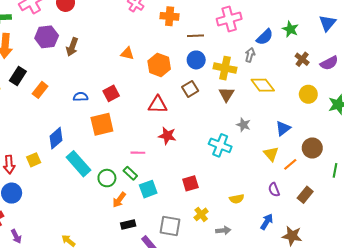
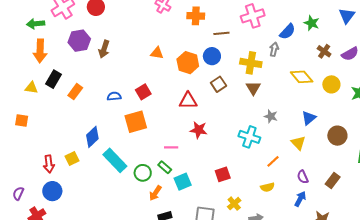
blue circle: (196, 60) -> (212, 56), moved
yellow diamond: (263, 85) -> (302, 77), moved
orange line: (290, 164) -> (273, 161), moved
blue arrow: (267, 222) -> (300, 199), moved

